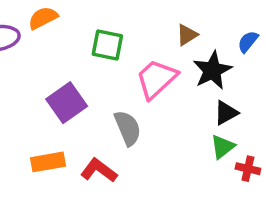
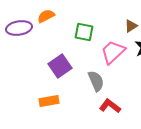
red L-shape: (99, 170) -> (110, 106), moved

